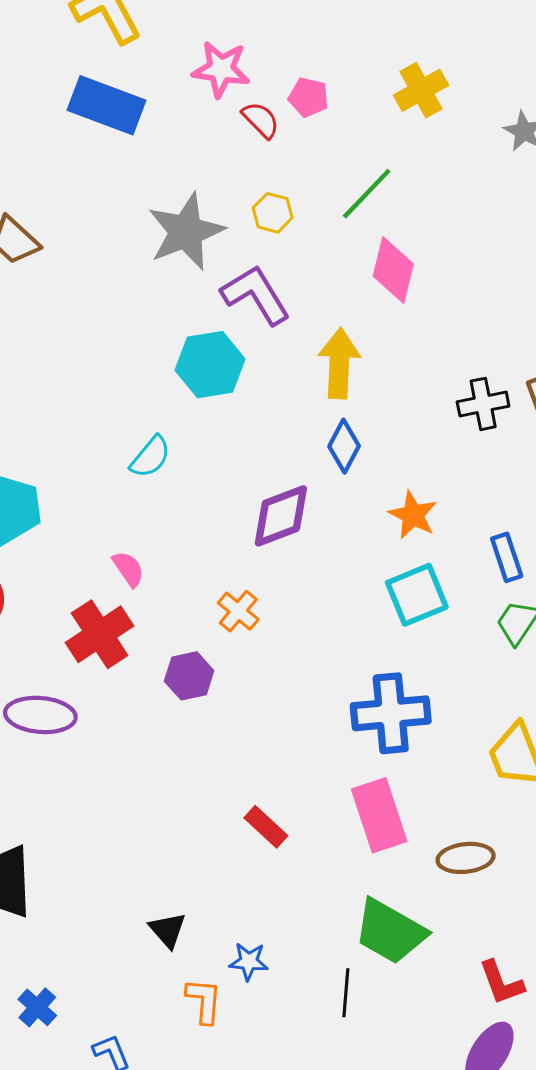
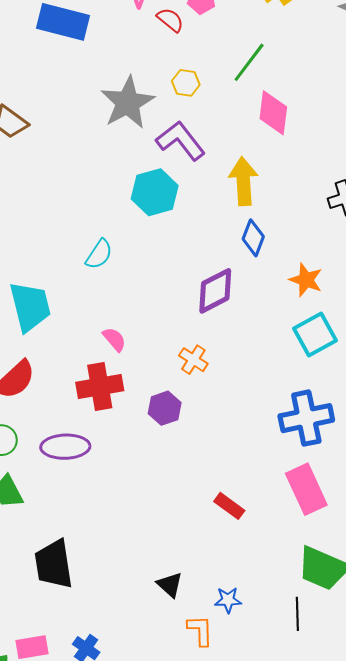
cyan semicircle: (150, 457) -> (99, 254), moved
red cross: (100, 634) -> (100, 386), turned 30

